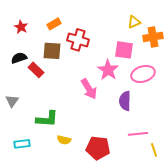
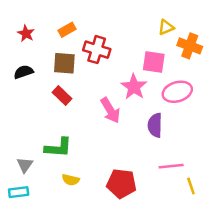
orange cross: (153, 37) -> (190, 46), turned 30
red rectangle: (36, 70) -> (62, 95), moved
gray triangle: (12, 101) -> (25, 165), moved
yellow semicircle: (64, 140) -> (71, 180), moved
cyan rectangle: (22, 144) -> (19, 192), moved

